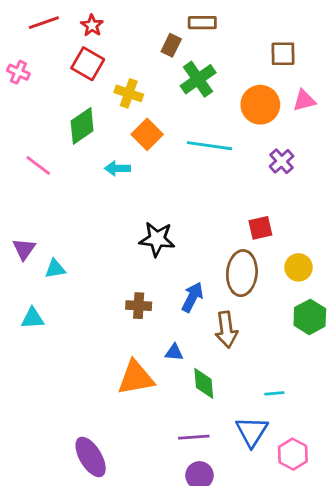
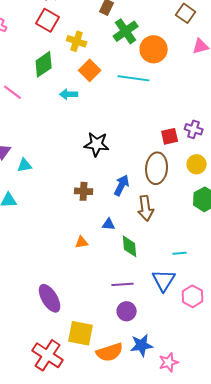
brown square: (283, 54) -> (186, 13), turned 36
orange circle: (260, 105) -> (154, 49), moved
purple cross: (282, 161) -> (194, 129), moved, turned -30
orange triangle: (136, 378) -> (82, 242), size x0.5

